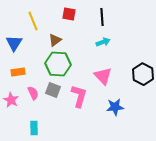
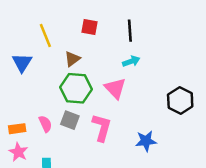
orange rectangle: (18, 72) -> (17, 129), moved
pink triangle: (103, 76) -> (115, 88), moved
pink star: (11, 100) -> (18, 152), moved

